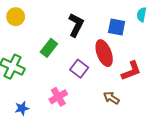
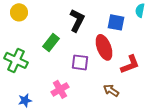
purple square: (79, 69) -> (80, 62), turned -30

